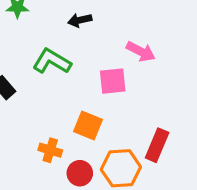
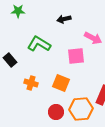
black arrow: (80, 20) -> (64, 19), moved
orange cross: (50, 150) -> (31, 83), moved

